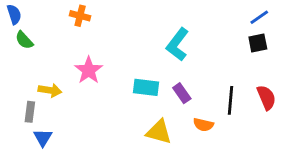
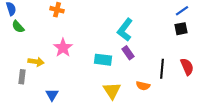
purple rectangle: (182, 93) -> (128, 53), moved
yellow triangle: (159, 132) -> (112, 91), turned 42
blue triangle: (43, 138) -> (52, 95), moved

